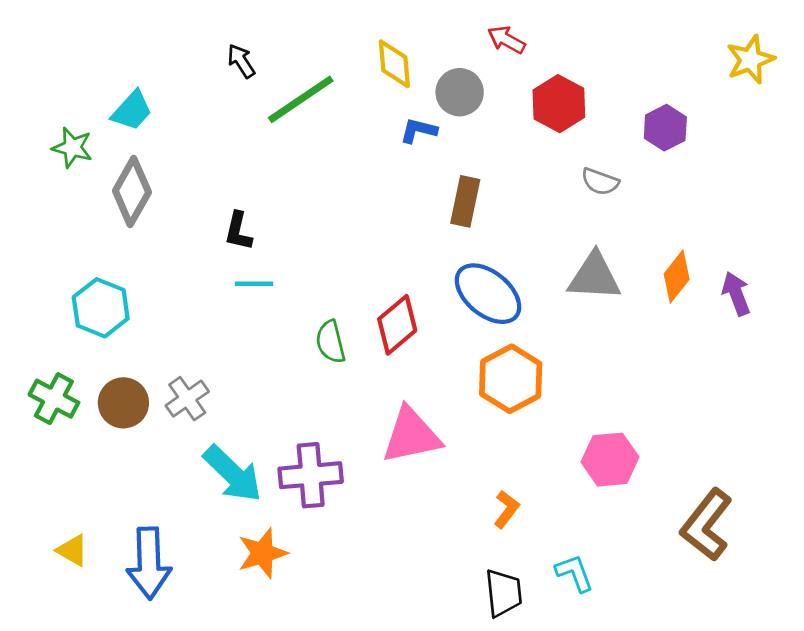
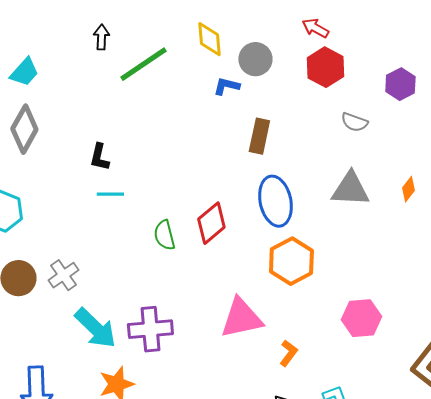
red arrow: (506, 40) -> (315, 28), moved
black arrow: (241, 61) -> (101, 37), turned 35
orange diamond: (677, 277) -> (408, 189), size x0.7
blue ellipse: (488, 294) -> (275, 201), turned 39
pink triangle: (411, 435) -> (241, 318), moved

